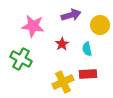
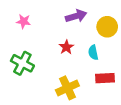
pink star: (33, 26) -> (23, 21), moved, size x0.6
red rectangle: (88, 74) -> (105, 78), moved

